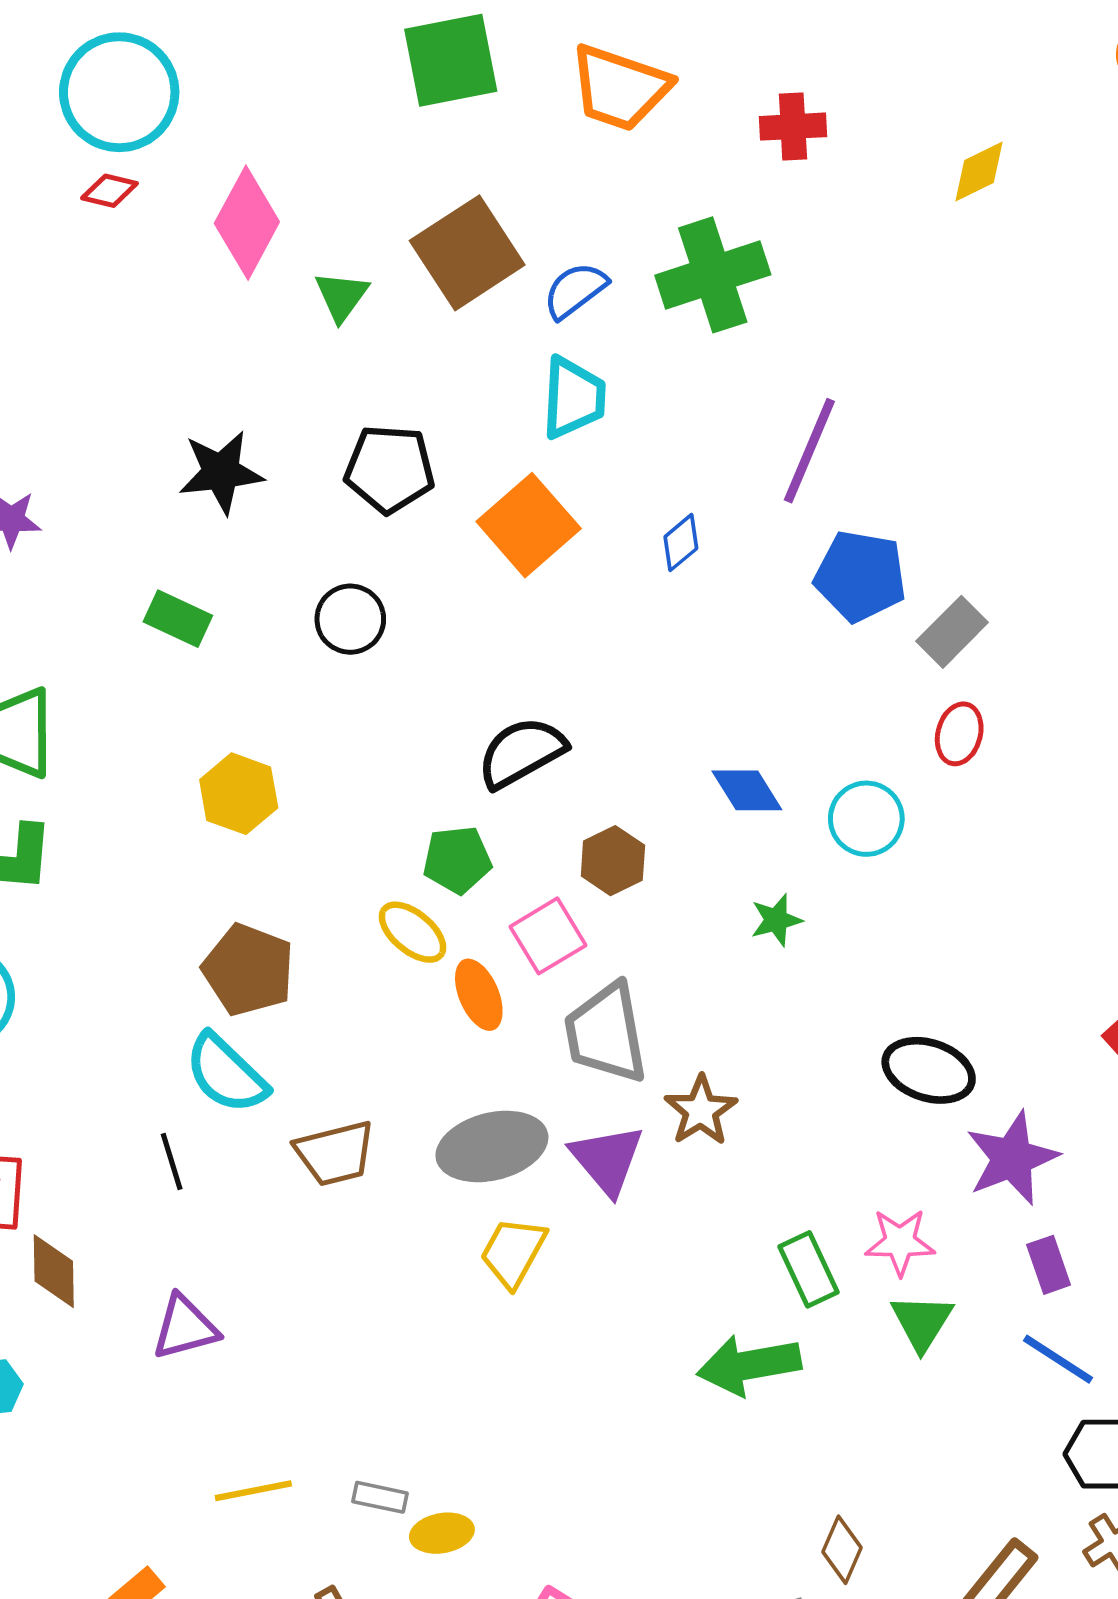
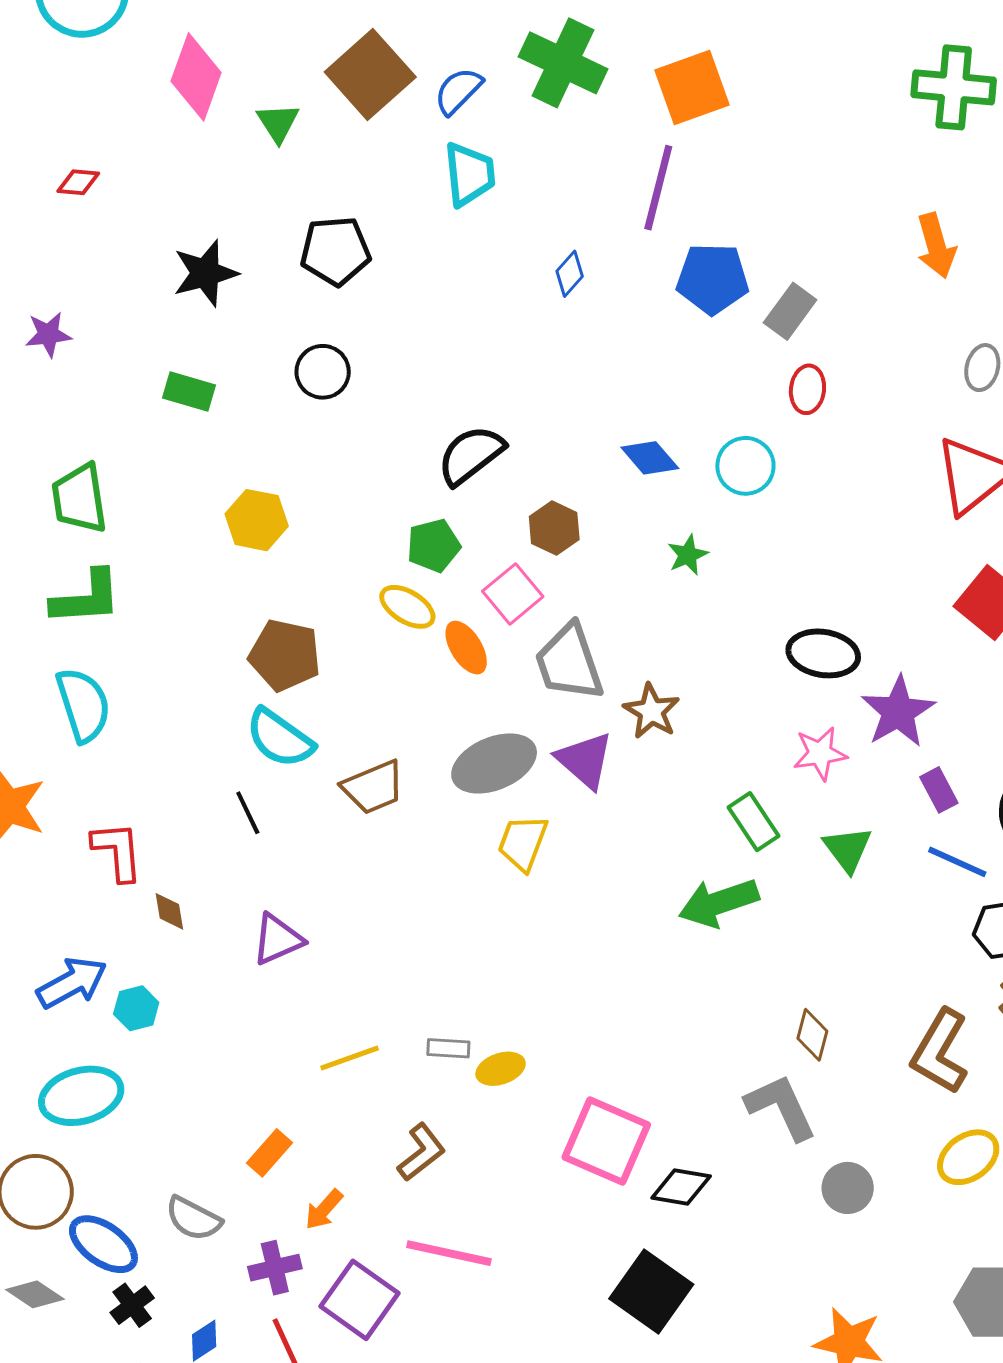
red diamond: (110, 191) -> (78, 182), moved
green cross: (713, 275) -> (563, 63), turned -38
orange square: (529, 525) -> (692, 87), moved, turned 30
pink star: (900, 1242) -> (820, 753), moved
brown diamond: (54, 1271) -> (169, 911), size x0.7

